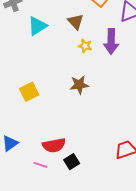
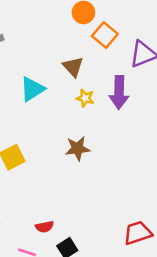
cyan triangle: (37, 26) -> (32, 89), moved
red semicircle: (54, 145) -> (44, 227), size x0.6

